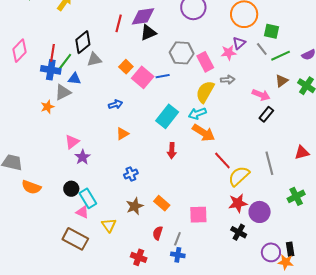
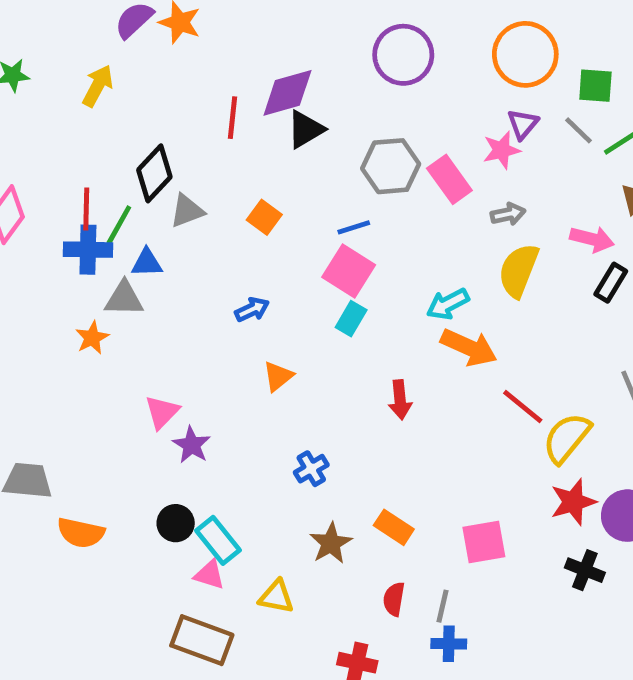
pink square: (143, 77) -> (349, 271), moved
gray triangle: (63, 92) -> (124, 299), turned 36
yellow semicircle: (205, 92) -> (519, 270), moved
cyan rectangle: (167, 116) -> (351, 319), moved, size x0.6
yellow triangle: (109, 225) -> (276, 597), turned -35

